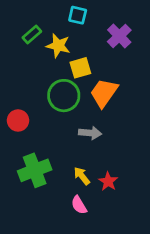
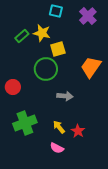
green rectangle: (32, 35) -> (22, 36), moved
purple cross: (119, 36) -> (88, 16), moved
orange trapezoid: (104, 93) -> (91, 67), moved
pink semicircle: (79, 205) -> (57, 148), turned -32

